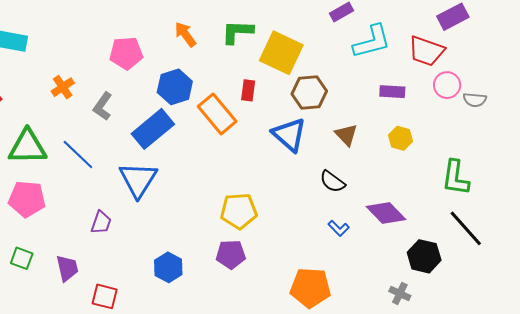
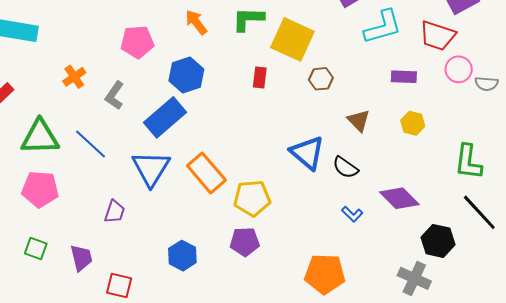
brown hexagon: (309, 93) -> (321, 79), size x0.7
orange rectangle: (217, 114) -> (206, 173), moved
blue triangle: (289, 135) -> (307, 153), moved
gray cross: (400, 293) -> (414, 278), size x1.5

